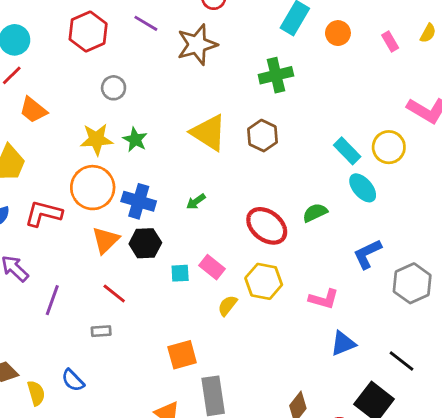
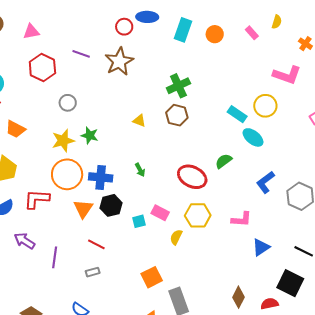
green cross: (276, 75) -> (178, 86), moved
yellow triangle: (209, 133) -> (139, 121), size x0.5
green arrow: (196, 202) -> (140, 170), turned -72

